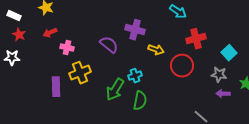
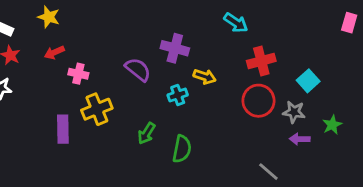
red circle: (182, 66) -> (258, 101), moved
cyan cross: (135, 76) -> (178, 95), moved
green arrow: (115, 90) -> (146, 133), size x0.7

